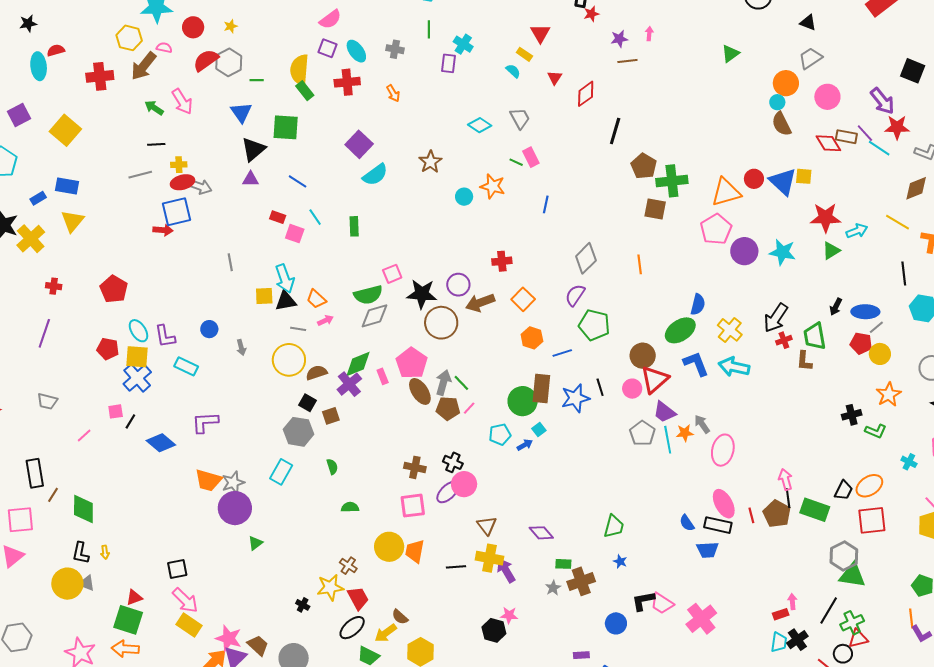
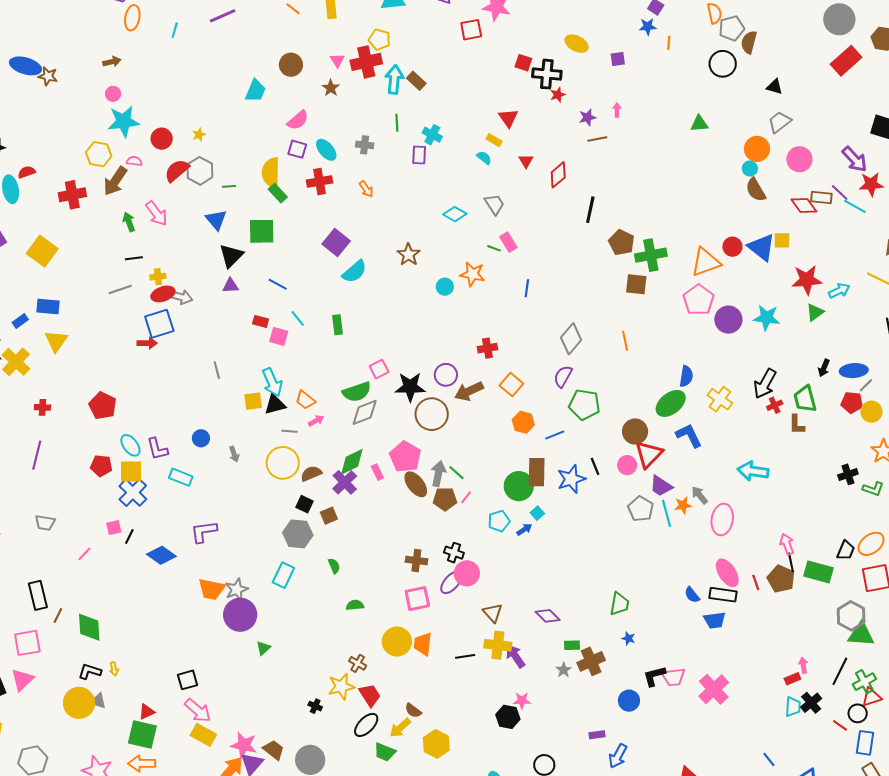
green triangle: (730, 54) -> (699, 124), turned 36
green arrow: (154, 108) -> (129, 222), turned 42
cyan arrow: (734, 367) -> (753, 471), moved
black L-shape: (81, 553) -> (90, 671), turned 100
pink trapezoid: (662, 603) -> (673, 677), turned -35

